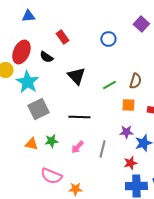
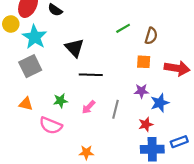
black triangle: (76, 76) -> (74, 48), moved
green line: (109, 85) -> (123, 28), moved
gray square: (38, 109) -> (30, 66), moved
orange triangle: (31, 144) -> (26, 104), moved
pink semicircle: (51, 176) -> (51, 125), moved

